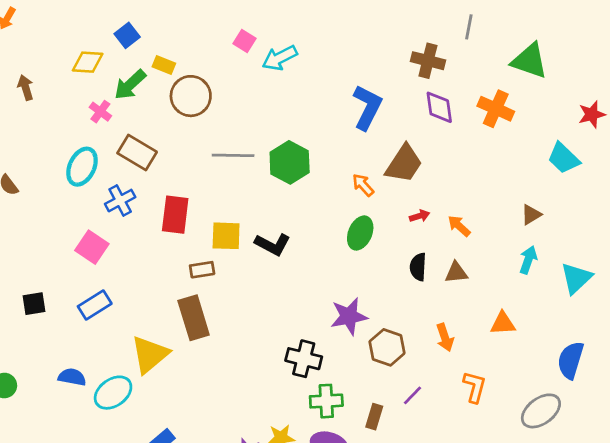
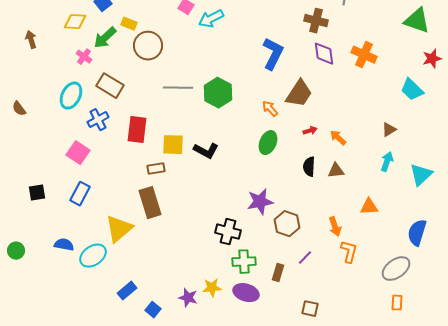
green triangle: (530, 61) -> (417, 21), moved
blue rectangle: (95, 305) -> (80, 194), turned -30
orange arrow: (445, 337) -> (335, 227), moved

